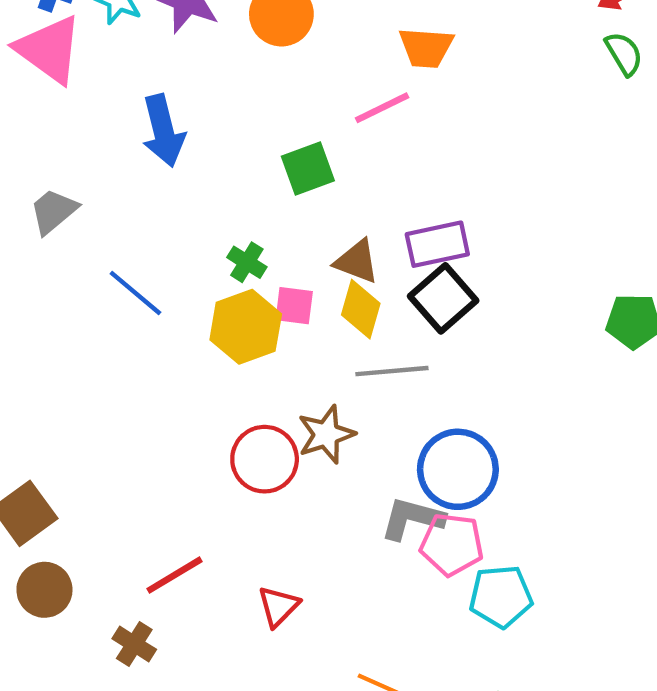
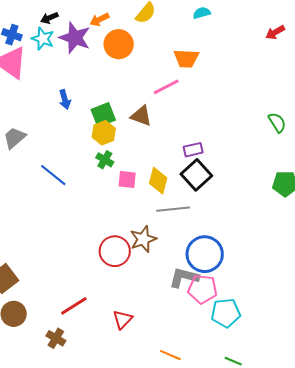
green semicircle: (624, 54) -> (277, 122), moved
blue arrow: (163, 131) -> (65, 99), size x0.6
green square: (308, 168) -> (103, 115), moved
purple rectangle: (437, 244) -> (193, 150), size x0.7
brown triangle: (357, 262) -> (141, 116), moved
yellow hexagon: (246, 327) -> (104, 133), moved, size x0.7

